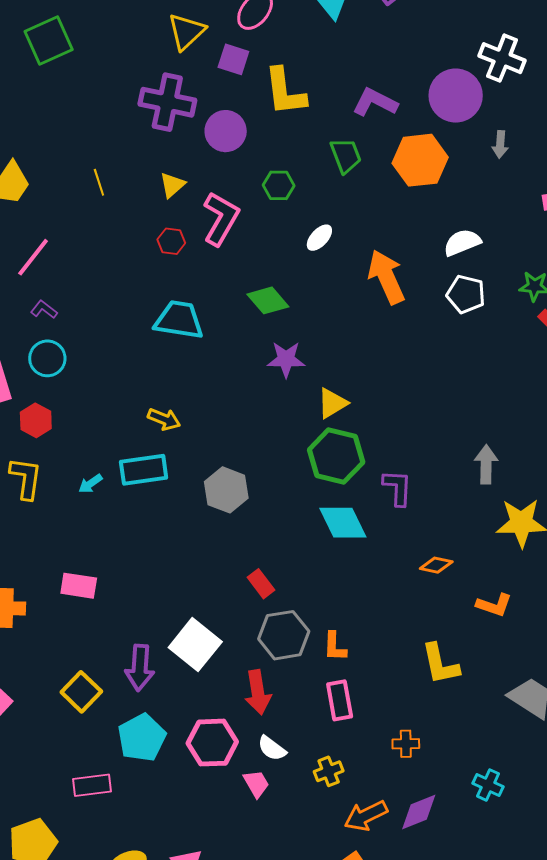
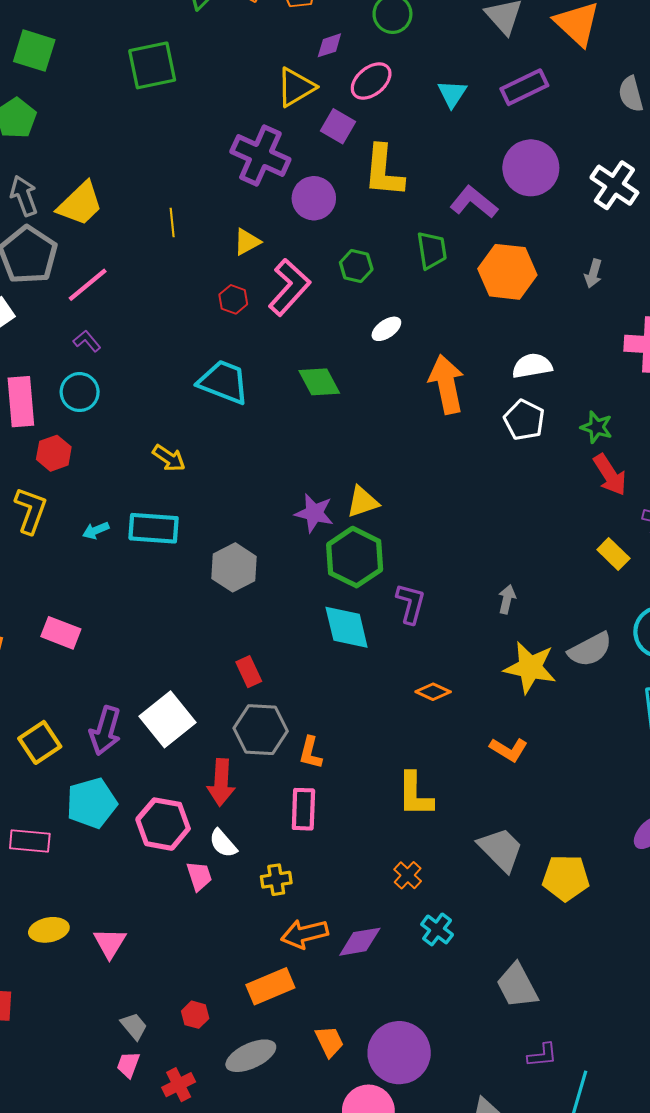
purple circle: (456, 96) -> (531, 168), moved
purple star: (286, 359) -> (314, 513), moved
yellow arrow: (164, 419) -> (169, 458), moved
gray arrow: (486, 464) -> (507, 599), size x0.7
orange L-shape: (494, 605) -> (509, 749), moved
orange cross: (406, 744) -> (408, 875), moved, turned 32

